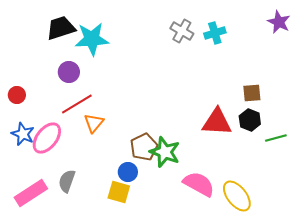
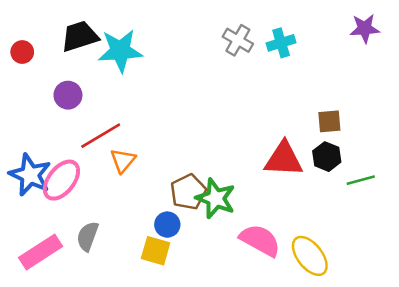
purple star: (279, 22) -> (365, 28), turned -30
purple circle: (69, 72) -> (68, 95), moved
red circle: (17, 95) -> (22, 52), moved
blue star: (23, 134) -> (30, 175), size x1.4

